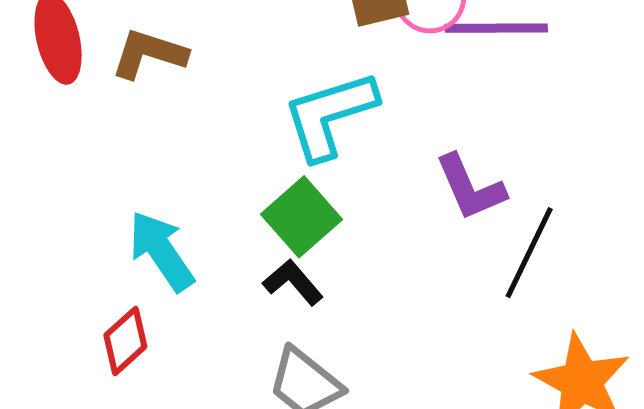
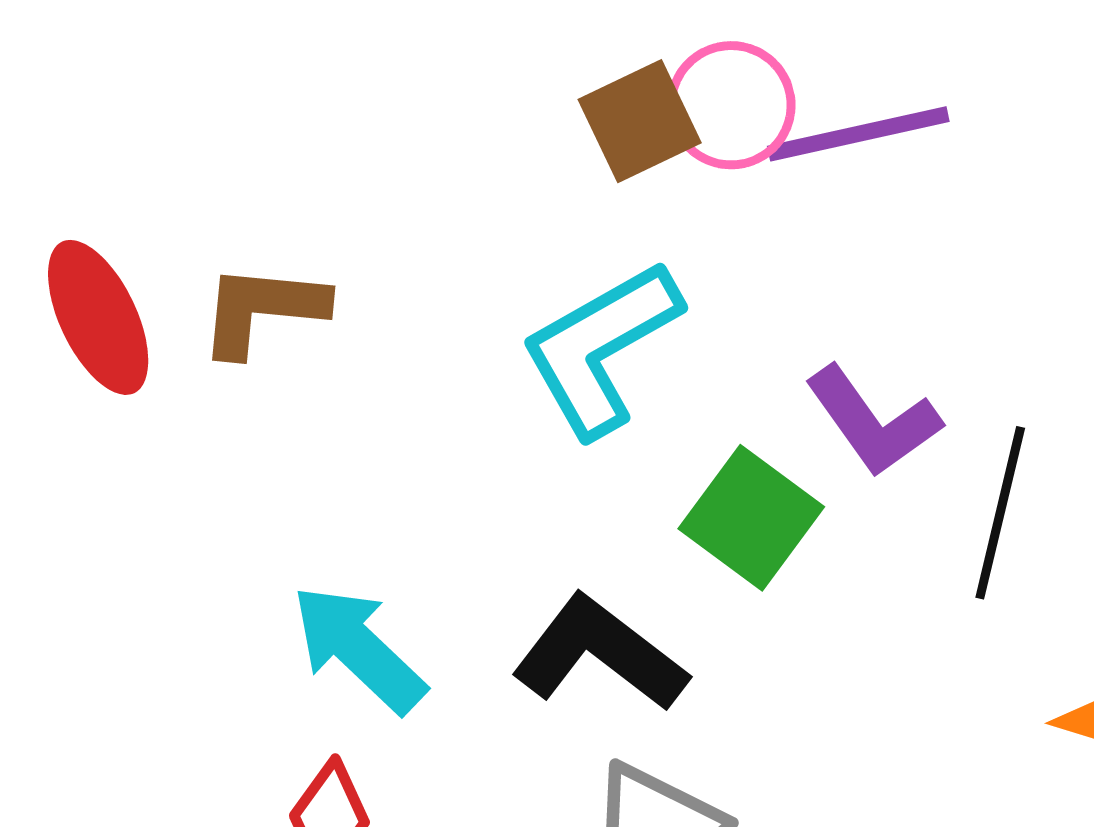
green square: (302, 217) -> (751, 518), moved
black L-shape: (293, 282) -> (600, 653), size x1.6

